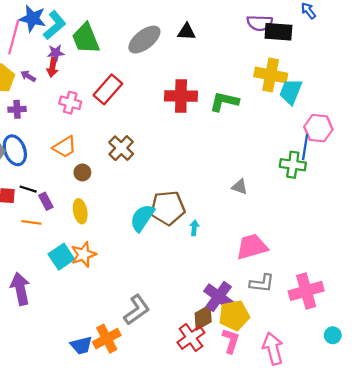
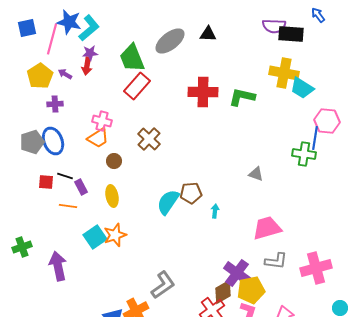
green trapezoid: (86, 38) -> (132, 58), moved
cyan trapezoid: (291, 92) -> (302, 88), turned -80
pink cross: (70, 103) -> (102, 121), moved
brown pentagon: (168, 208) -> (191, 193), size x0.7

